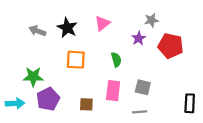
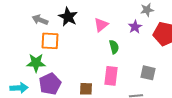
pink triangle: (102, 23) -> (101, 25), moved
orange square: (76, 60) -> (50, 41), moved
gray square: (143, 87) -> (148, 73), moved

